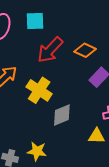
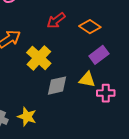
red arrow: (50, 50) -> (56, 20), size x0.7
yellow triangle: (97, 136) -> (87, 79), moved

